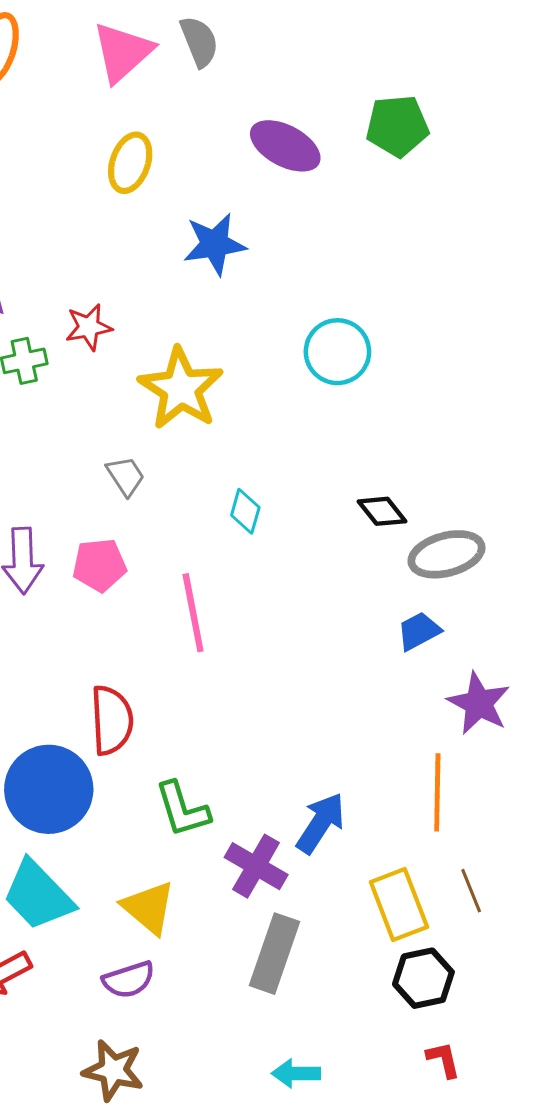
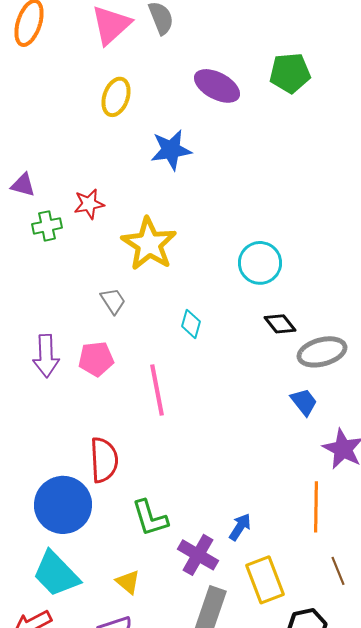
cyan circle: (337, 352) -> (260, 263), moved
blue trapezoid: (419, 631) -> (304, 402), turned 80
blue arrow: (321, 823) -> (240, 527), size x0.7
yellow rectangle: (399, 904) -> (265, 580), moved
yellow triangle: (149, 908) -> (128, 582), size x0.7

